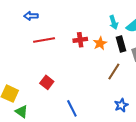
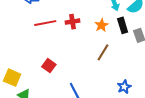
red cross: (80, 40) -> (73, 22), moved
brown line: (114, 72) -> (103, 52), moved

